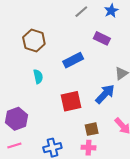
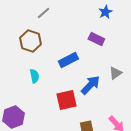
gray line: (81, 12) -> (43, 13), moved
blue arrow: (105, 94) -> (90, 85), moved

